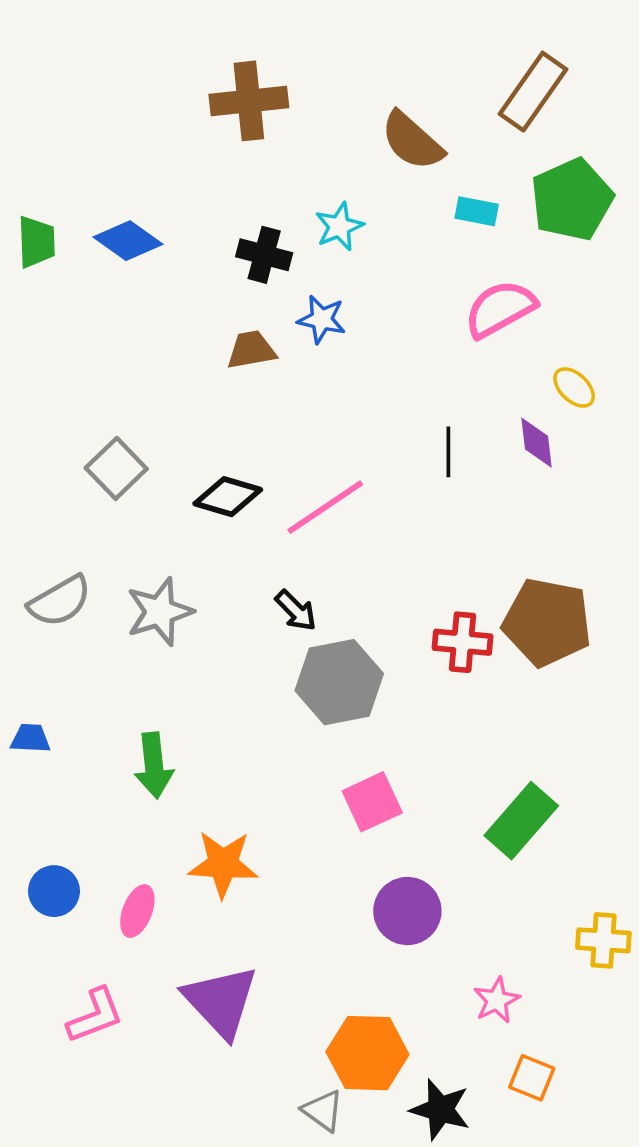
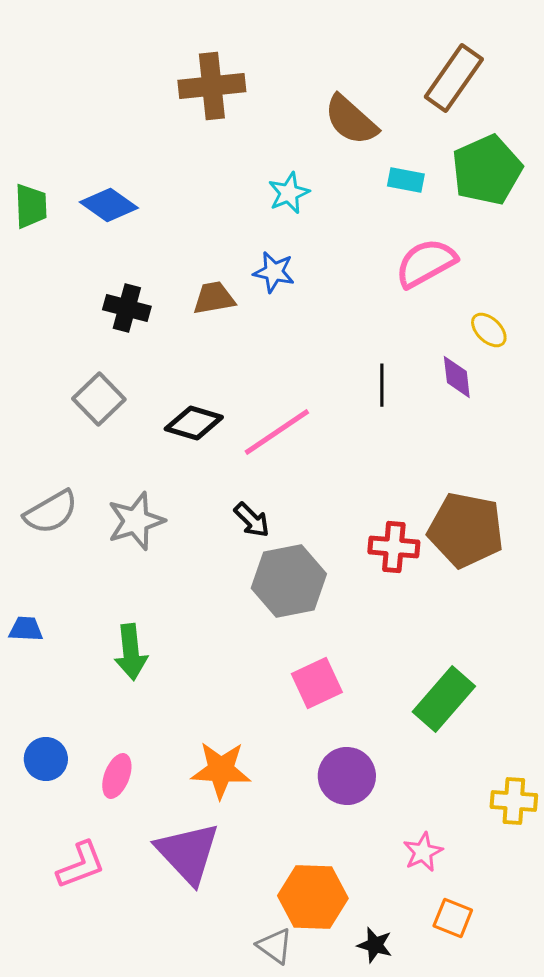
black cross: (264, 255) -> (127, 308), moved
orange star: (223, 864) -> (221, 770), moved
black star: (440, 1109) -> (375, 945), size x0.7

